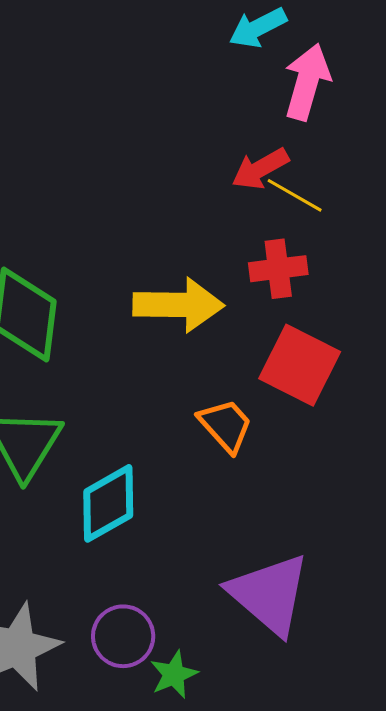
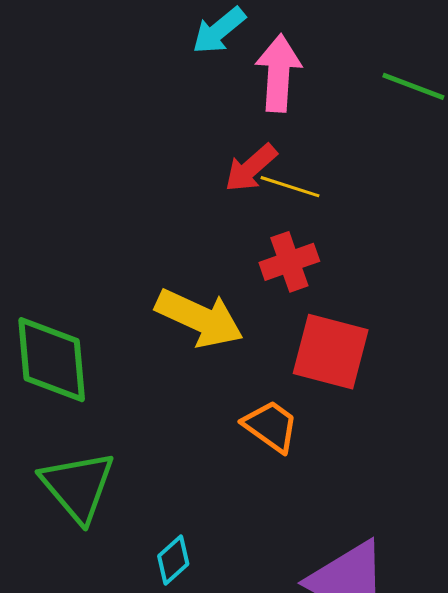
yellow arrow: (178, 305) -> (199, 318), turned 36
cyan diamond: (108, 503) -> (173, 560), moved, size x0.6

